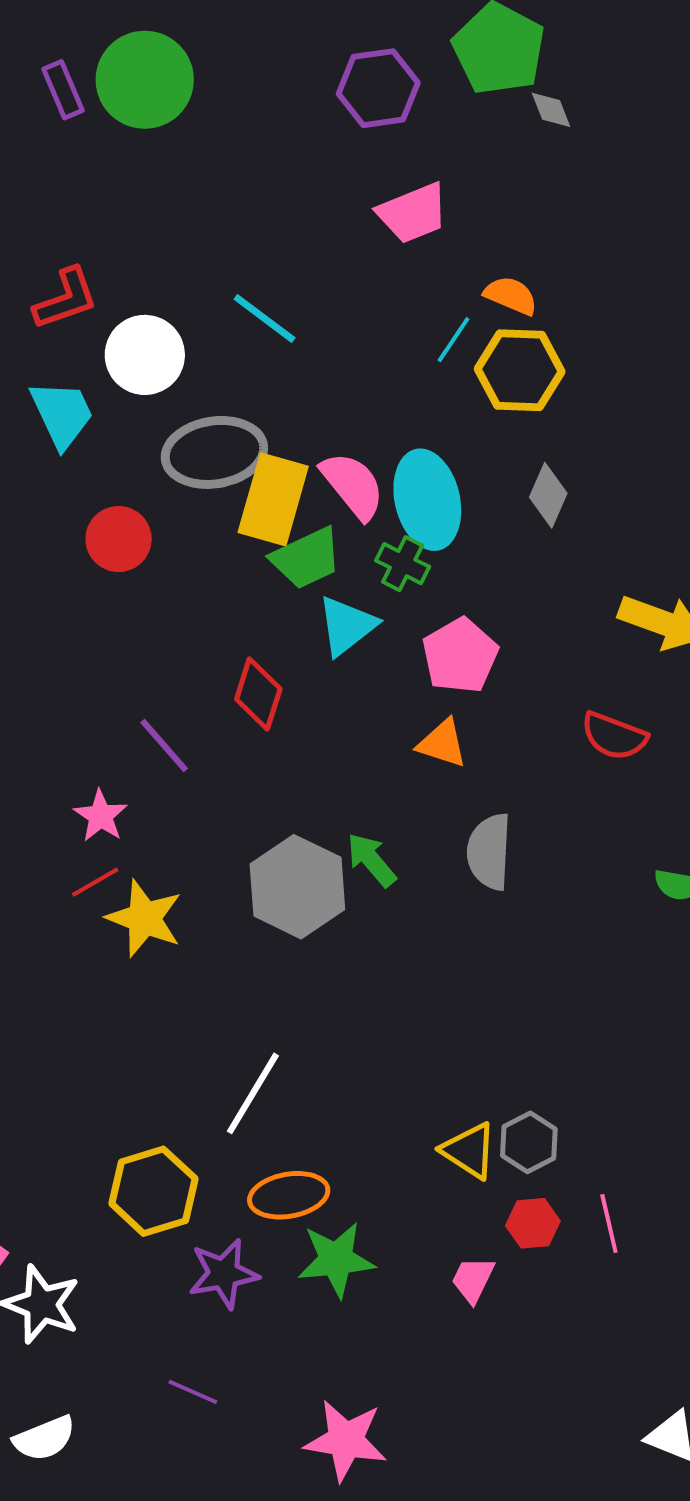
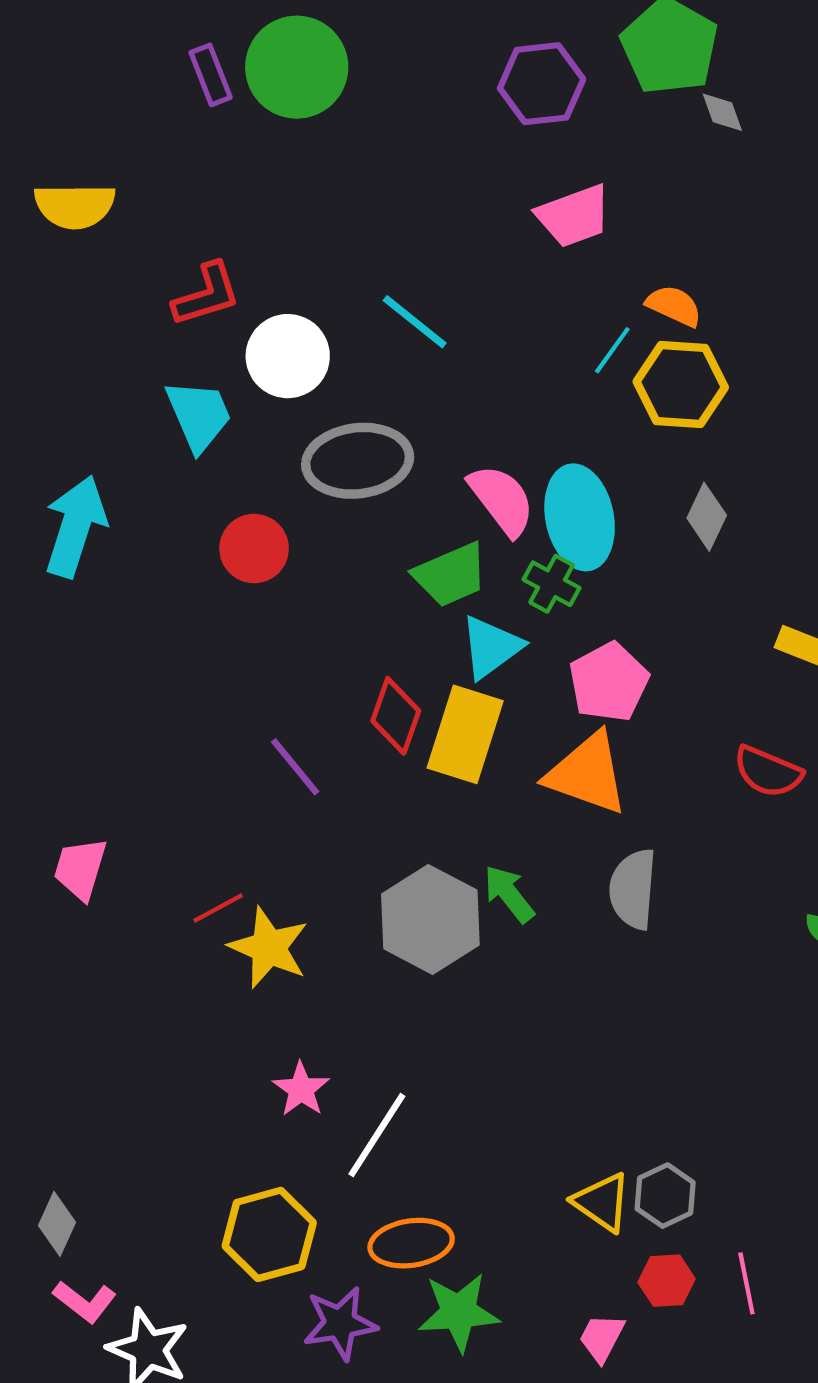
yellow rectangle: (273, 499) -> (465, 734), moved
orange triangle: (442, 743) -> (587, 774), size x1.6
pink star: (101, 816) -> (301, 1089), moved

